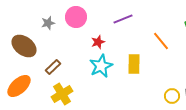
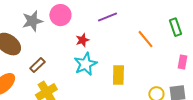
gray star: (48, 23) -> (32, 21), size x1.5
yellow rectangle: (134, 64) -> (118, 75), moved

